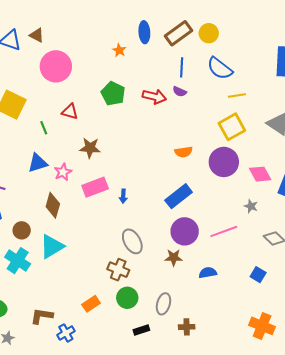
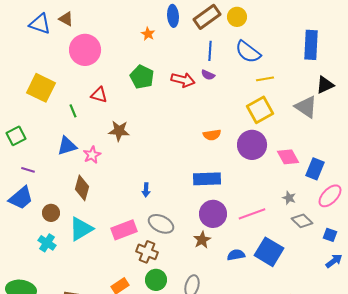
pink rectangle: (95, 187) -> (124, 230), moved
blue arrow: (123, 196) -> (146, 190), moved
blue rectangle: (179, 196) -> (207, 179), turned 36
gray star: (251, 206) -> (289, 198), moved
gray ellipse: (132, 241) -> (161, 224), turned -35
brown star: (174, 258) -> (202, 240), turned -30
cyan cross: (18, 261) -> (47, 243), size x0.7
blue square: (258, 275) -> (269, 252), moved, size x1.8

